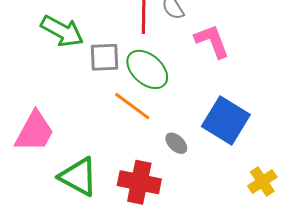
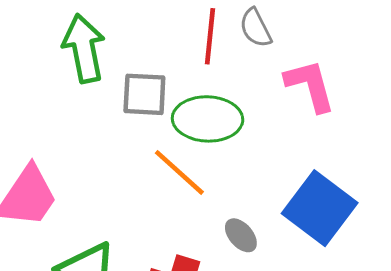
green arrow: (62, 31) -> (84, 48), turned -135
green ellipse: (147, 69) -> (208, 119), turned -45

